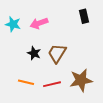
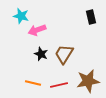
pink arrow: (39, 23) -> (37, 30), moved
cyan star: (13, 24) -> (21, 16), moved

